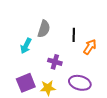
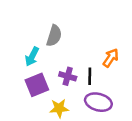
black line: (74, 35) -> (90, 76), moved
purple square: (26, 83) -> (37, 85), moved

